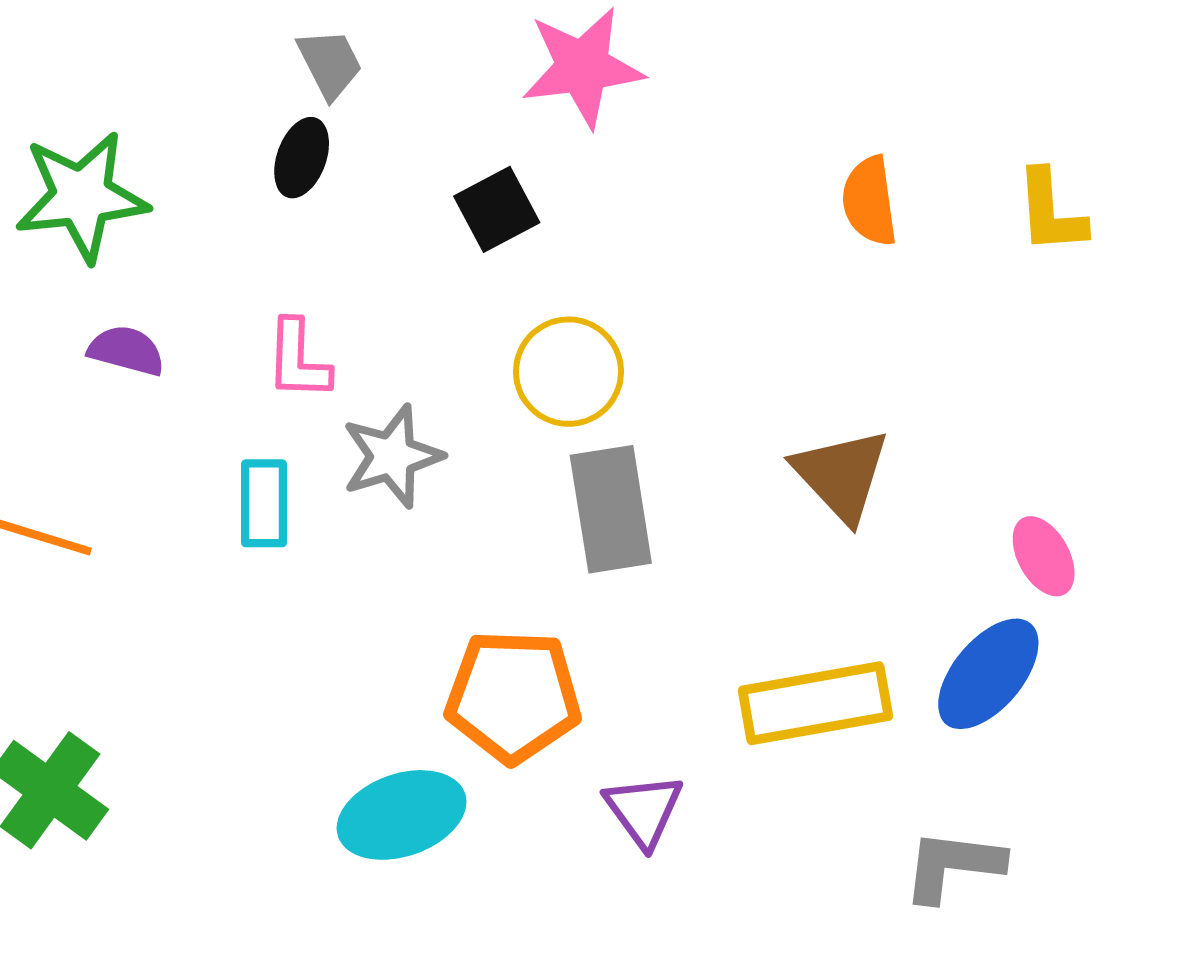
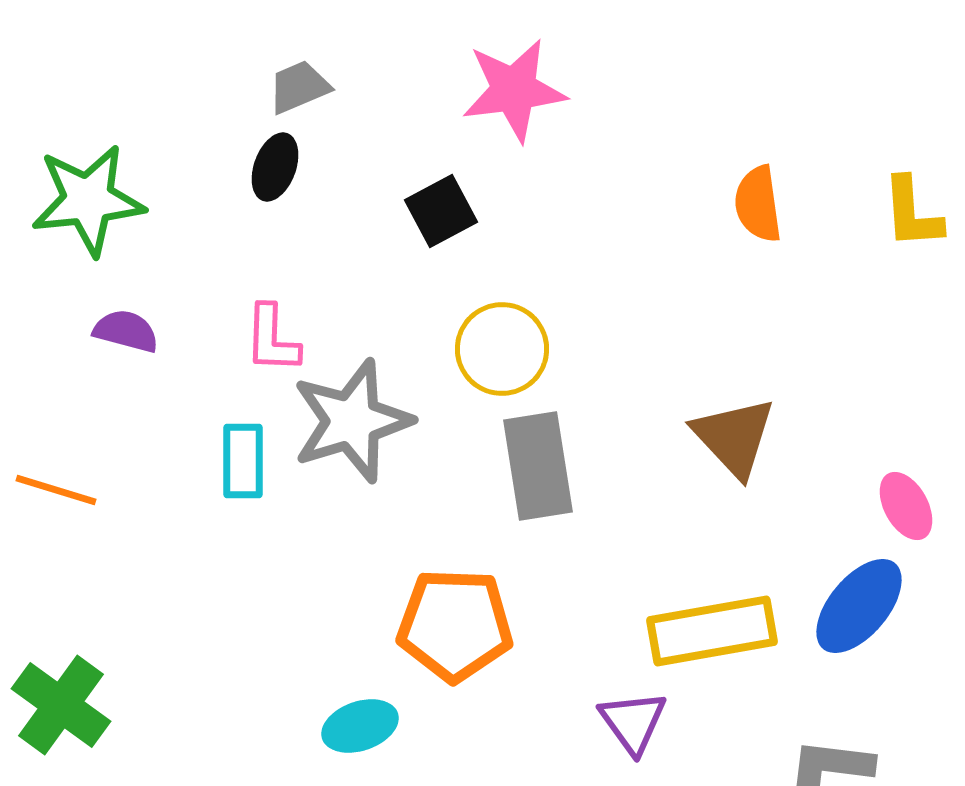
gray trapezoid: (330, 64) -> (299, 87), turned -86
gray star: (392, 456) -> (352, 421), size x1.4
purple triangle: (644, 810) -> (633, 722), moved
cyan ellipse: (402, 815) -> (360, 726), size x0.7

